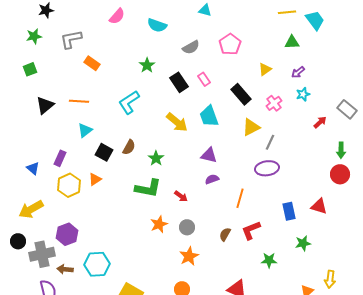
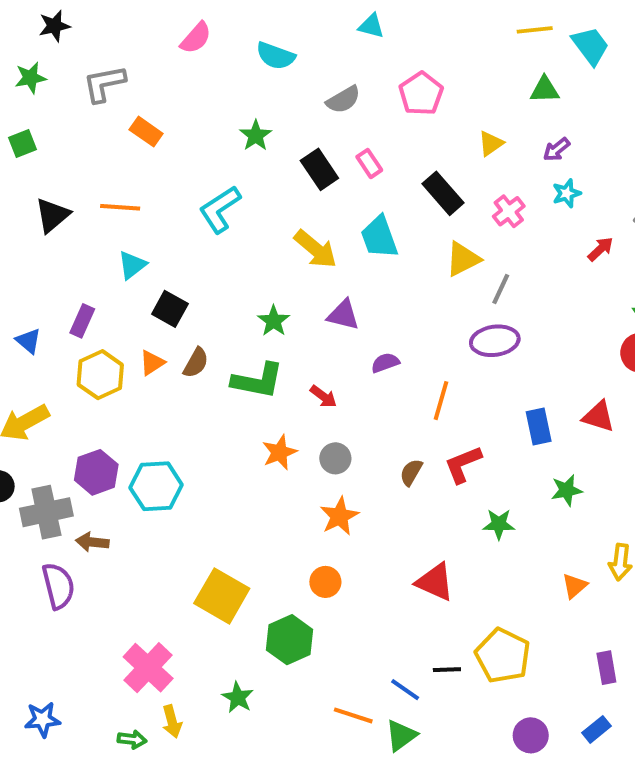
brown semicircle: (129, 147) -> (196, 363), moved
purple triangle: (209, 155) -> (343, 315), moved
cyan hexagon: (97, 264) -> (156, 486), moved

